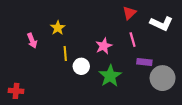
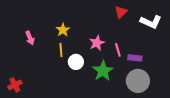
yellow star: (58, 28) -> (63, 30), moved
pink line: (133, 40) -> (118, 50), moved
gray circle: (163, 78) -> (138, 81), moved
red cross: (16, 91) -> (15, 85), turned -32

